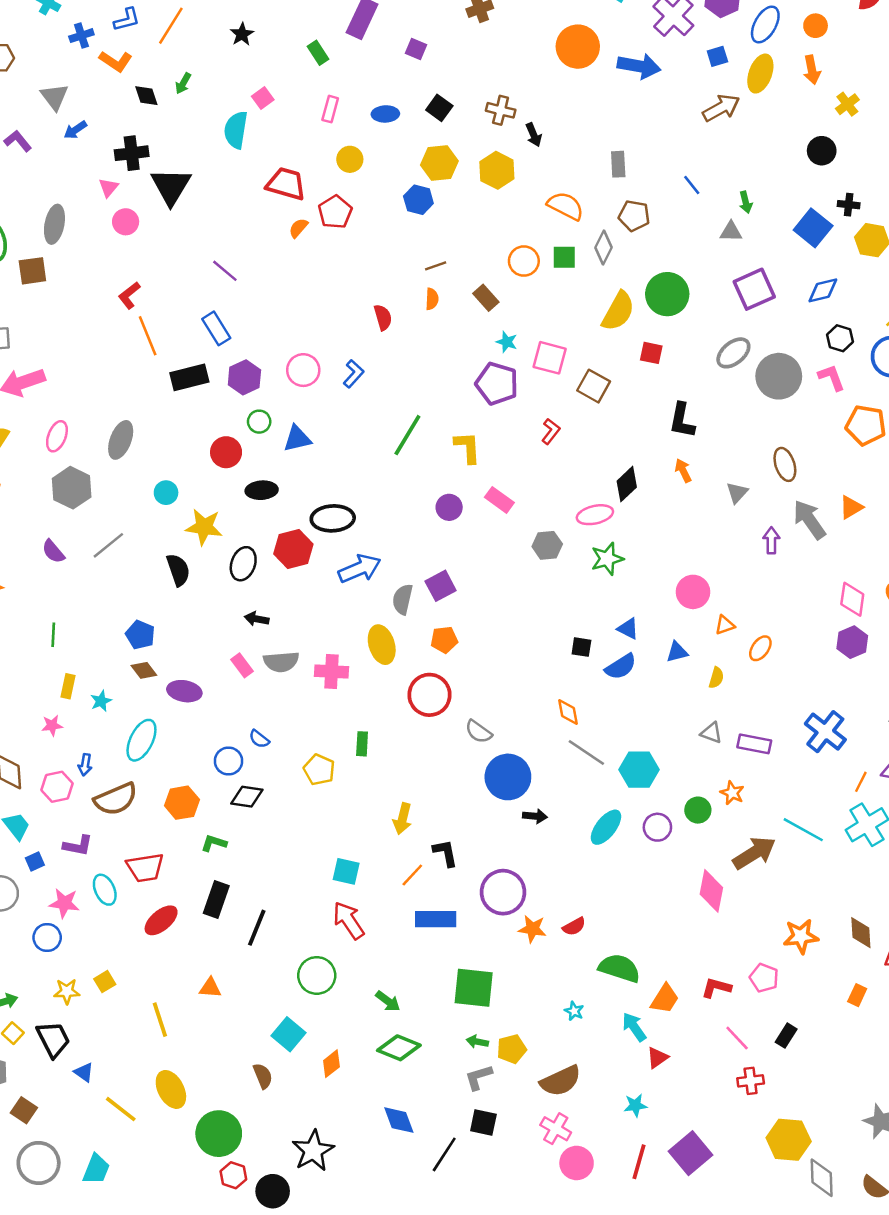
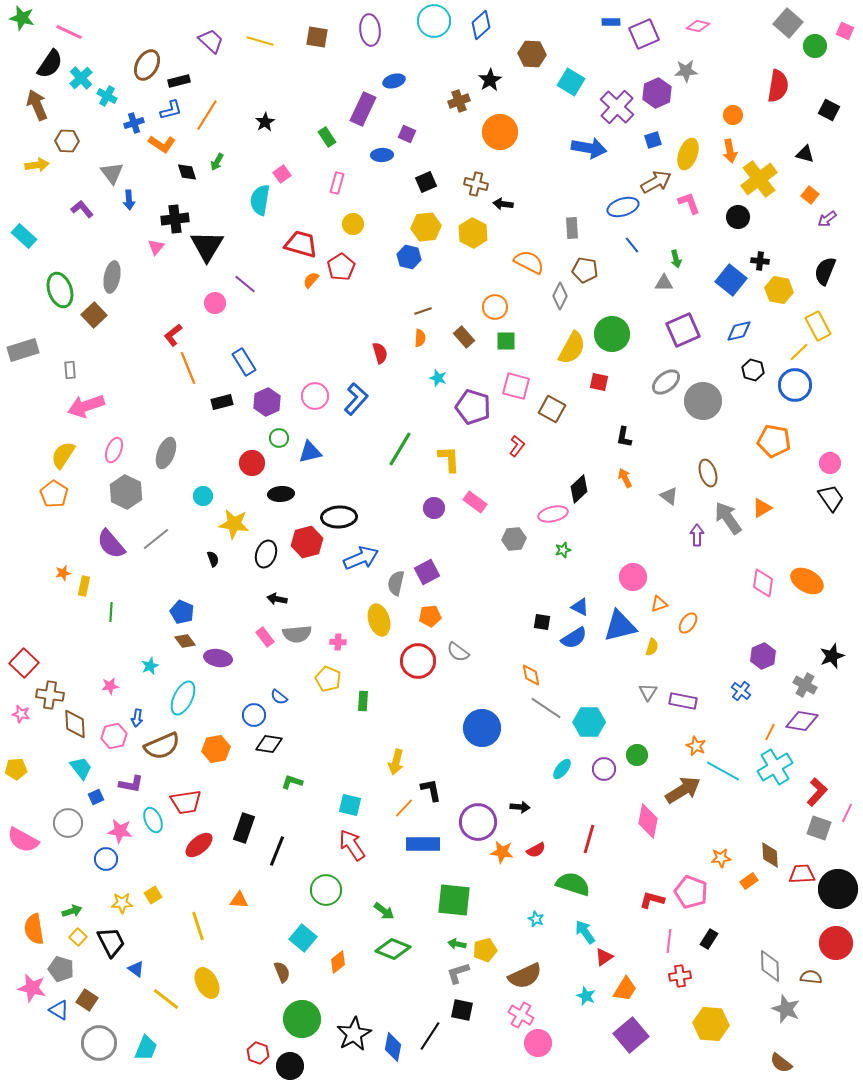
blue ellipse: (765, 24) -> (623, 207), moved, turned 44
orange circle: (578, 47) -> (500, 132), moved
yellow cross: (847, 104) -> (759, 179), size x1.8
black square: (439, 108) -> (426, 182), turned 30
blue ellipse: (385, 114) -> (382, 155), moved
blue arrow: (75, 130) -> (129, 200), turned -60
black arrow: (534, 135) -> (503, 204), turned 120
pink circle: (126, 222) -> (215, 303), moved
green square: (564, 257) -> (506, 341), moved
brown square: (32, 271) -> (94, 315), turned -35
purple line: (225, 271) -> (245, 284), moved
cyan star: (507, 342) -> (438, 378), moved
blue L-shape: (354, 374) -> (356, 399), size x1.4
black rectangle: (189, 377) -> (222, 402), size x0.7
pink L-shape: (831, 377) -> (689, 203), moved
black L-shape: (682, 420) -> (624, 437), size x0.7
gray triangle: (737, 493) -> (669, 496), turned -36
purple semicircle: (53, 551) -> (111, 544), size x1.5
green star: (607, 559) -> (563, 550), size x0.6
black semicircle: (178, 570) -> (213, 559), size x0.6
purple hexagon: (852, 642) -> (763, 656), moved
blue triangle: (677, 652) -> (620, 626), size x1.8
pink cross: (331, 672) -> (338, 642), size x0.6
yellow rectangle: (68, 686) -> (84, 586), moved
gray semicircle: (479, 732) -> (458, 652), moved
blue cross: (825, 732) -> (741, 691), size x0.6
gray triangle: (711, 733) -> (648, 692), turned 42
yellow pentagon: (319, 770) -> (328, 679), moved
orange star: (732, 793) -> (696, 746), moved
black arrow: (535, 816) -> (520, 807), moved
cyan ellipse: (606, 827) -> (562, 769), size x0.7
green L-shape: (214, 843) -> (292, 782), moved
orange star: (801, 936) -> (721, 858), size x0.7
pink pentagon: (764, 978) -> (691, 892), size x1.4
orange rectangle: (857, 995) -> (749, 881), moved, turned 30
orange trapezoid: (665, 999) -> (625, 989), moved
pink line: (737, 1038) -> (669, 941), turned 50
cyan star: (635, 1105) -> (586, 996), turned 30
blue diamond: (399, 1120) -> (393, 1047), moved, turned 32
green circle: (219, 1134) -> (302, 1019), moved
black star: (313, 1151) -> (354, 1034), moved
red line: (639, 1162) -> (589, 839), moved
gray diamond: (822, 1178) -> (770, 966), moved

